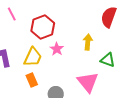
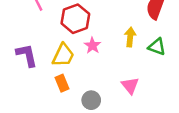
green triangle: (108, 60) -> (157, 47), moved
pink triangle: (88, 82) -> (130, 86), size x0.7

